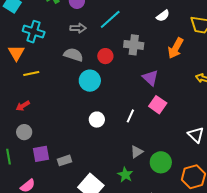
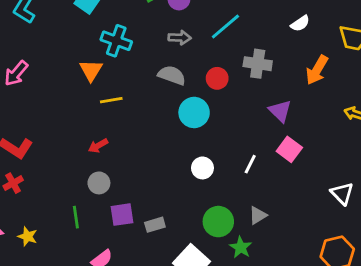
green circle: (161, 162) -> (218, 222), moved

